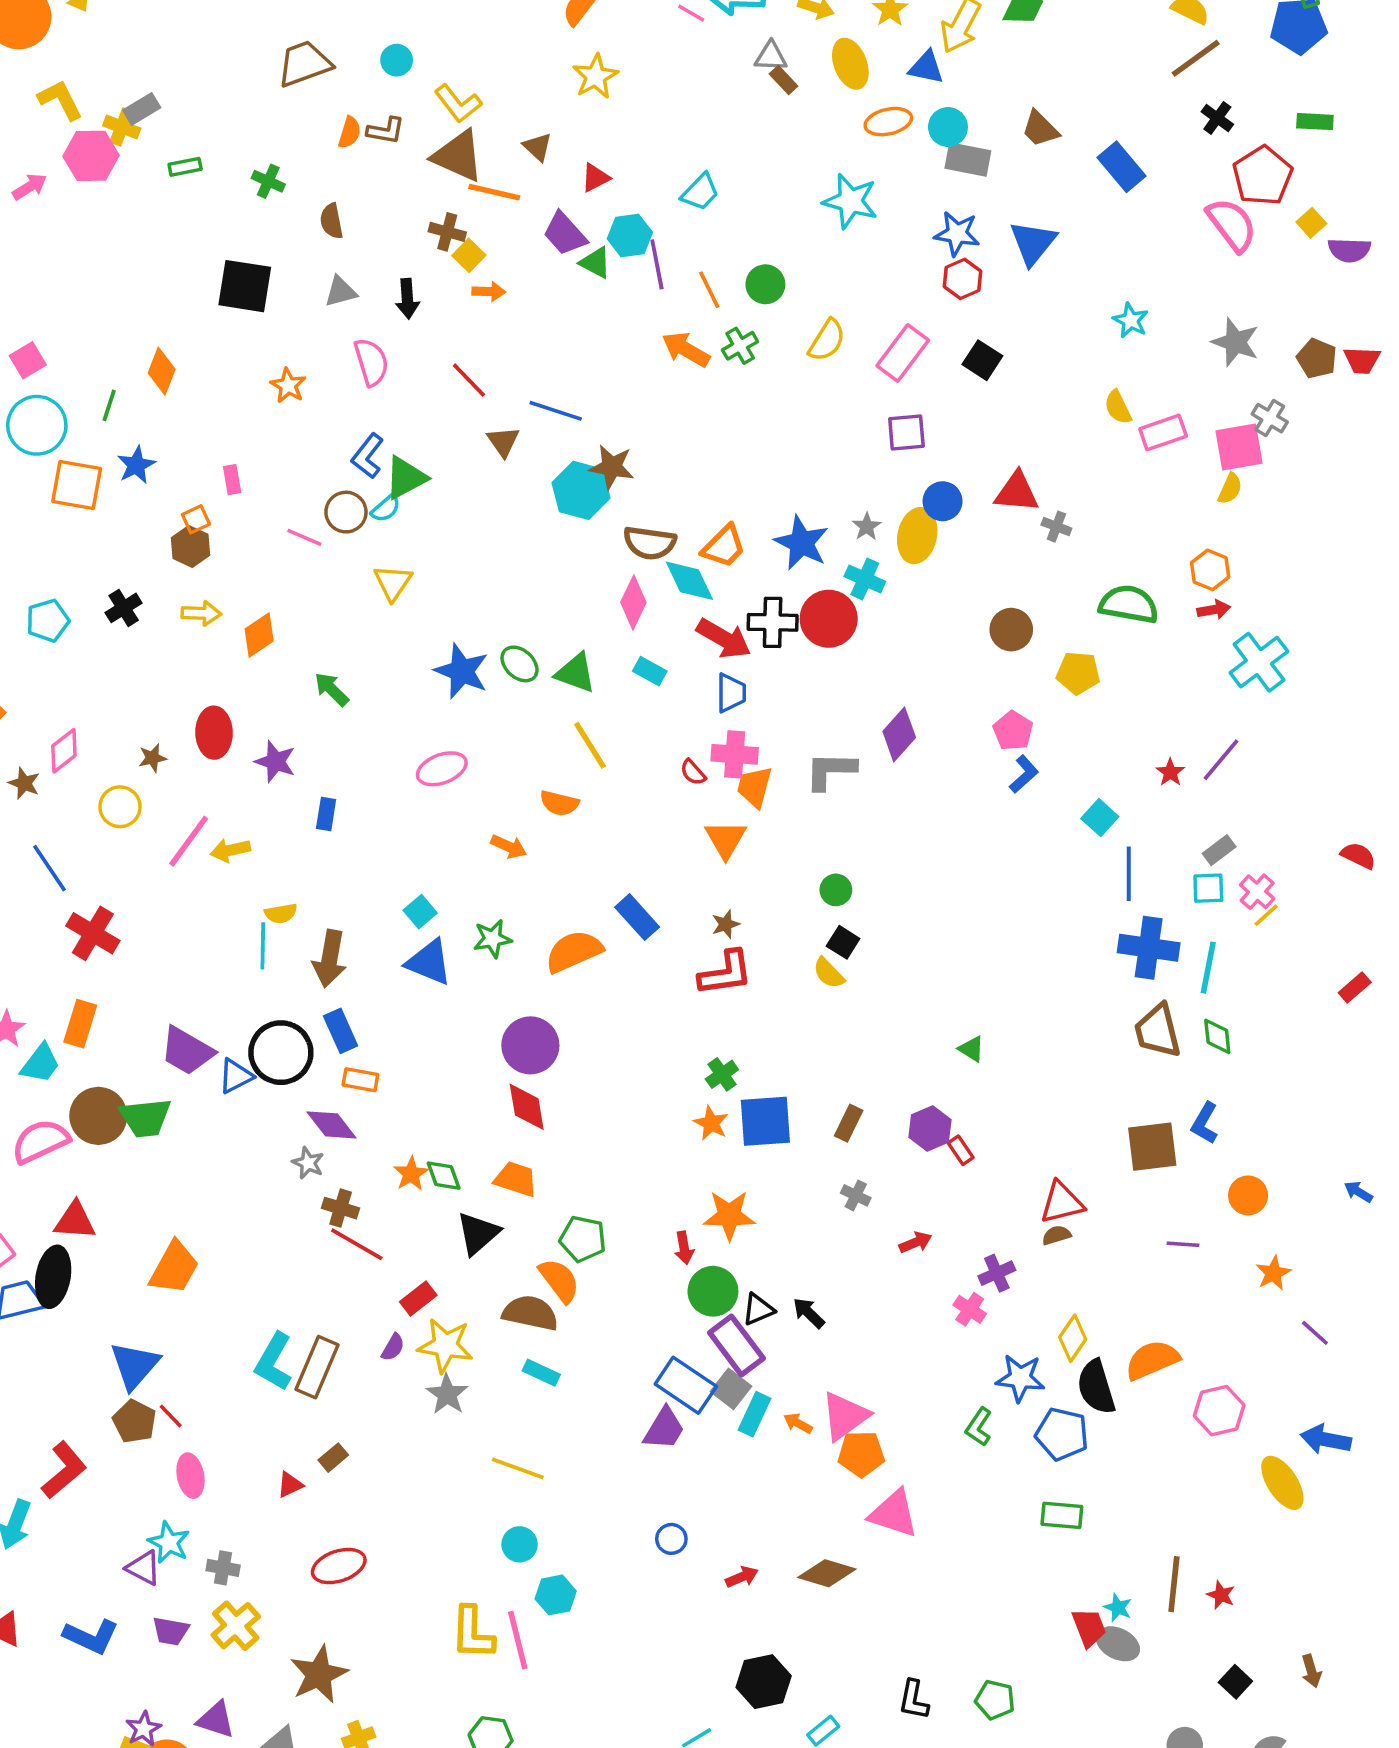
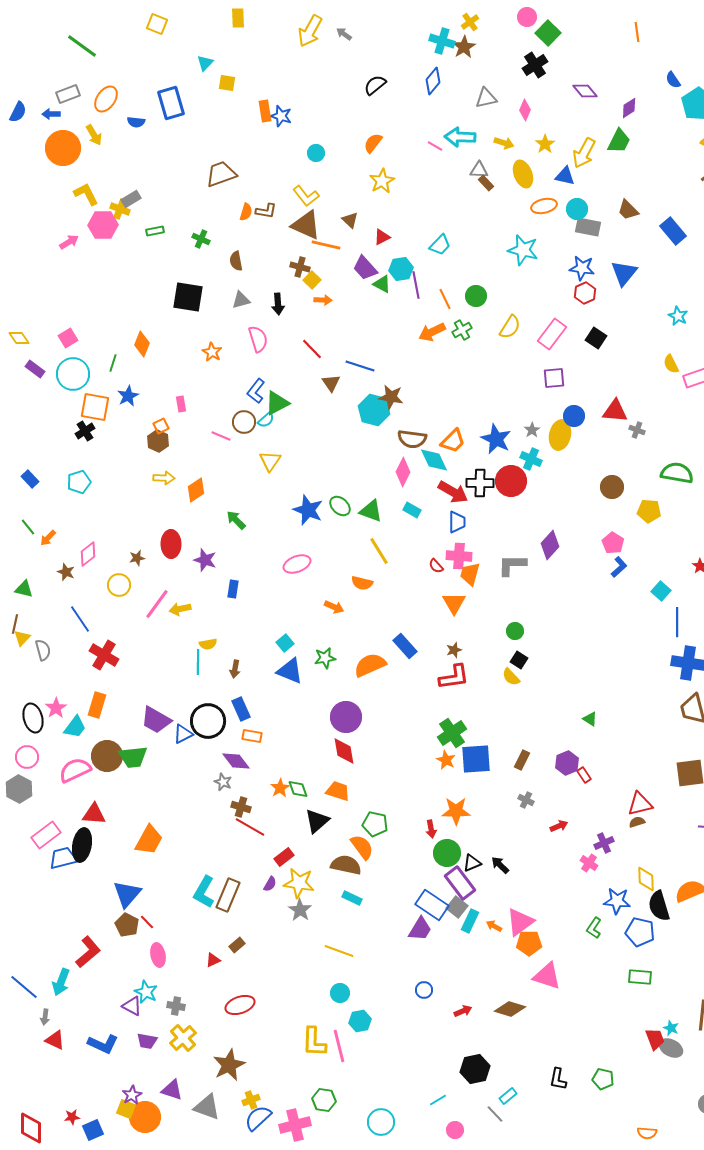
cyan circle: (397, 60) -> (316, 153), moved
orange arrow: (686, 349) -> (432, 332), turned -56
black cross: (124, 608) -> (85, 431), moved
brown arrow: (330, 959) -> (235, 669), size x0.6
green cross: (722, 1074) -> (452, 733), size x1.6
yellow diamond: (1073, 1338) -> (646, 879), turned -35

